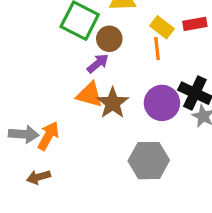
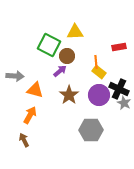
yellow rectangle: (162, 27) -> (99, 72), moved
orange triangle: (90, 95) -> (35, 90), moved
gray arrow: (24, 134) -> (15, 76), moved
brown arrow: (39, 177) -> (24, 140), turned 80

